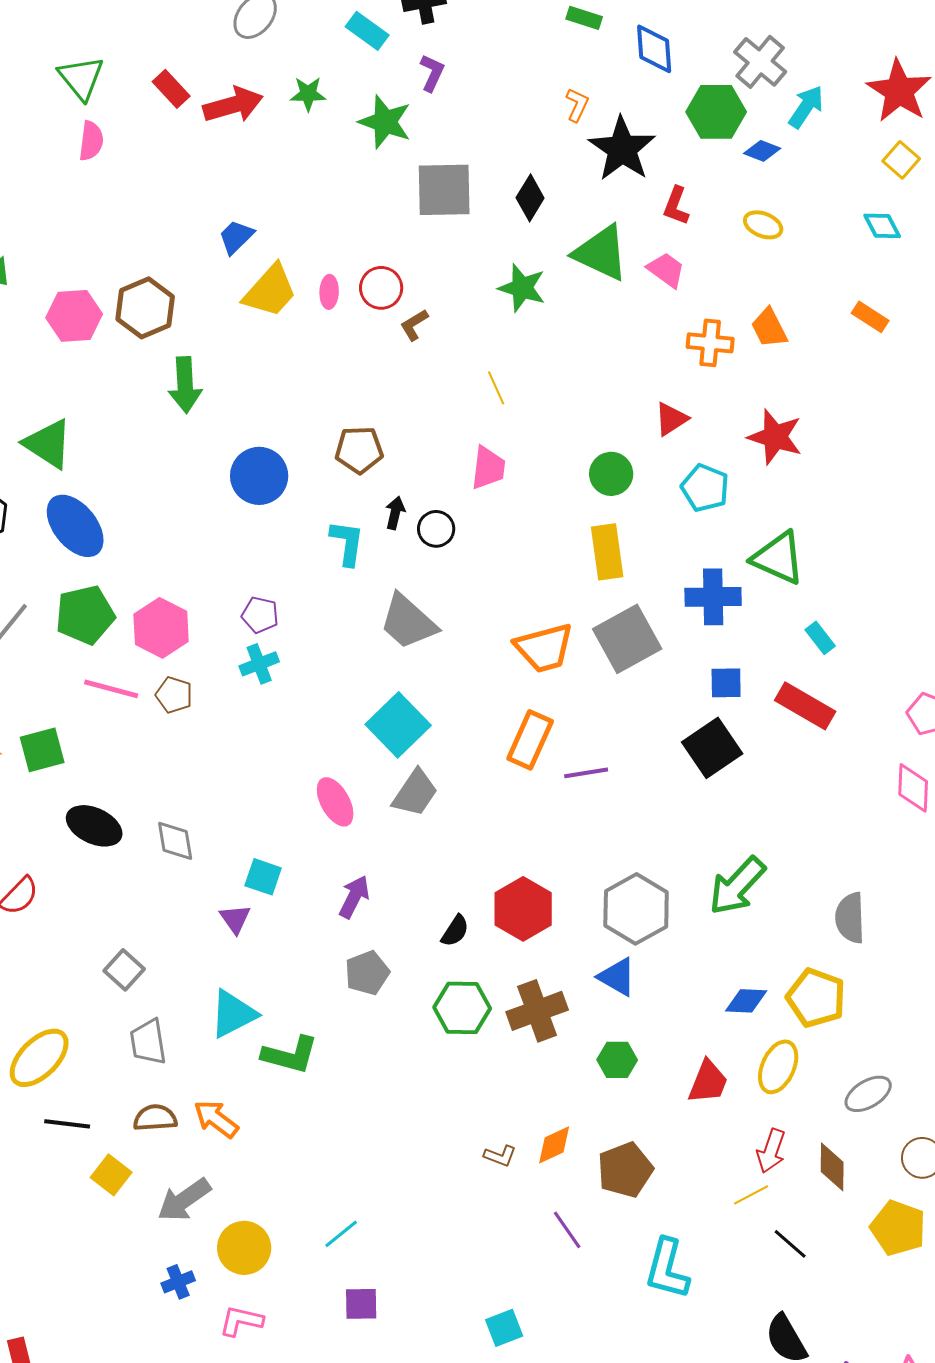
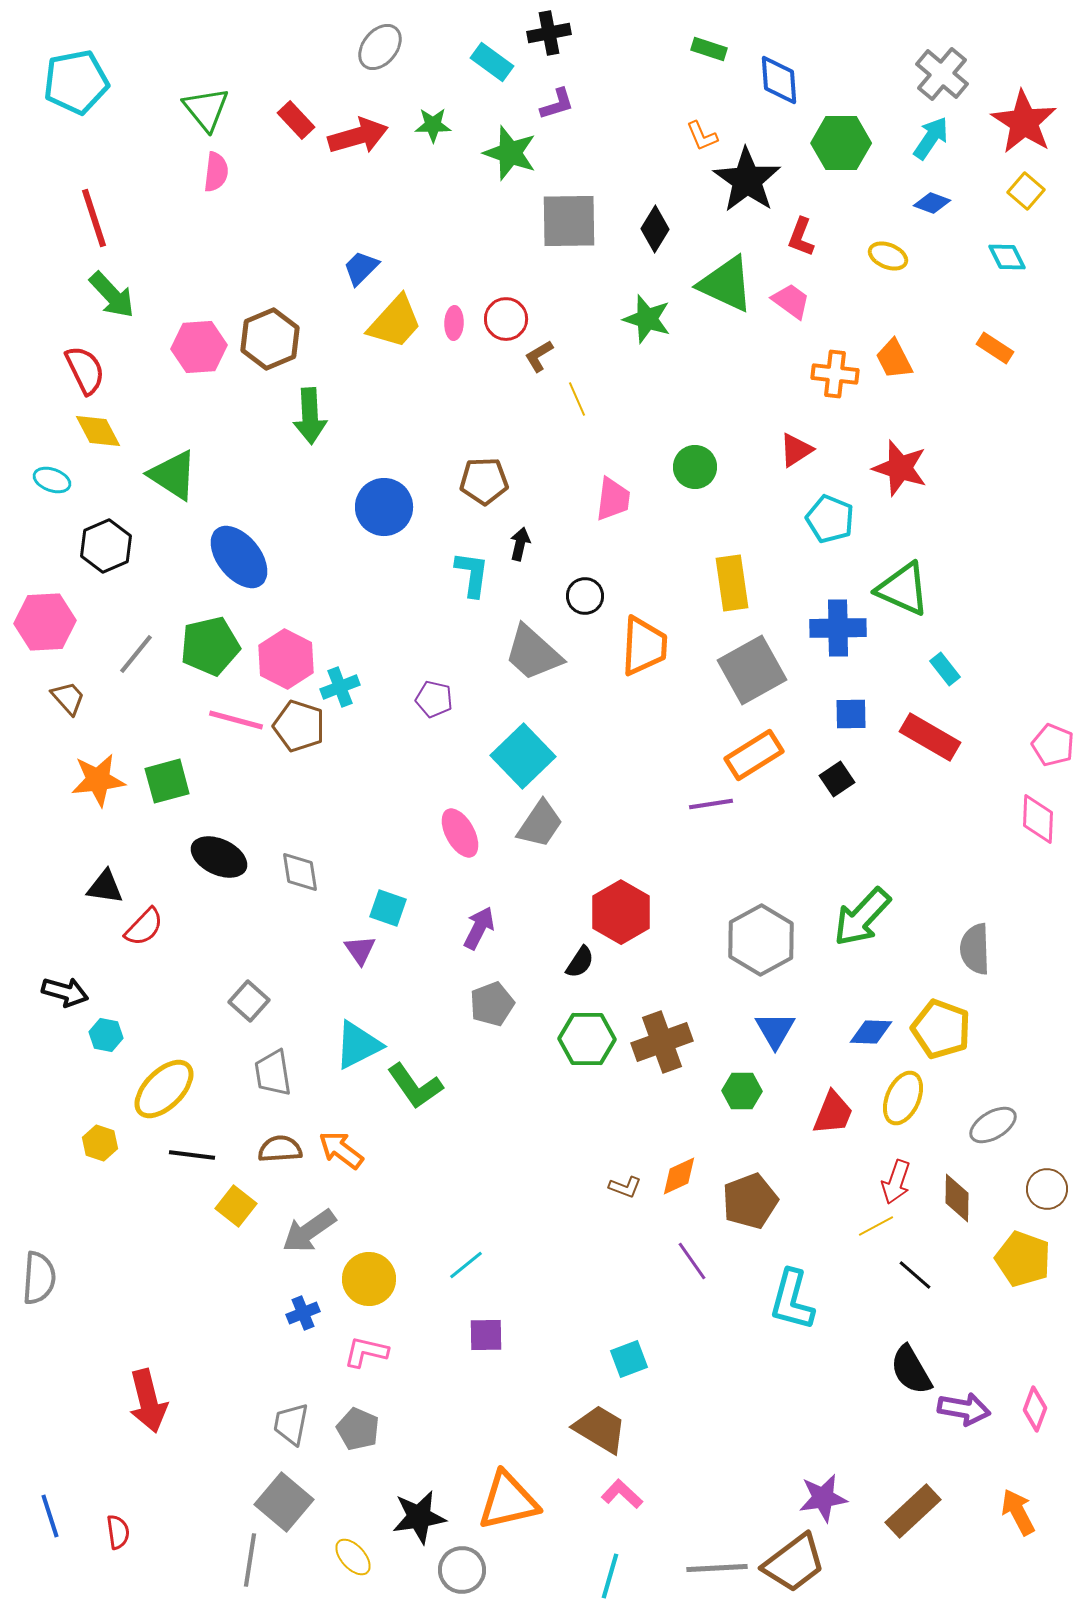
gray cross: (760, 62) -> (942, 74), moved
purple L-shape: (432, 73) -> (557, 104), turned 48
orange L-shape: (577, 105) -> (702, 136), turned 132
blue diamond: (762, 151) -> (932, 203), moved
yellow line: (496, 388) -> (577, 399), moved
green circle: (611, 474) -> (695, 467), moved
blue ellipse: (75, 526) -> (239, 557), moved
black circle: (436, 529) -> (585, 596), moved
purple pentagon: (260, 615) -> (434, 699), moved
orange trapezoid: (544, 648) -> (644, 646), moved, turned -72
cyan cross: (259, 664) -> (340, 687), moved
brown pentagon: (174, 695) -> (299, 726), size x1.4
orange rectangle: (530, 740) -> (754, 755), moved, turned 34
black square: (712, 748) -> (837, 779), size x0.6
red hexagon: (523, 909) -> (621, 912), moved
blue triangle: (617, 977) -> (775, 1030), moved, turned 30
green L-shape: (290, 1055) -> (415, 1086), turned 40

